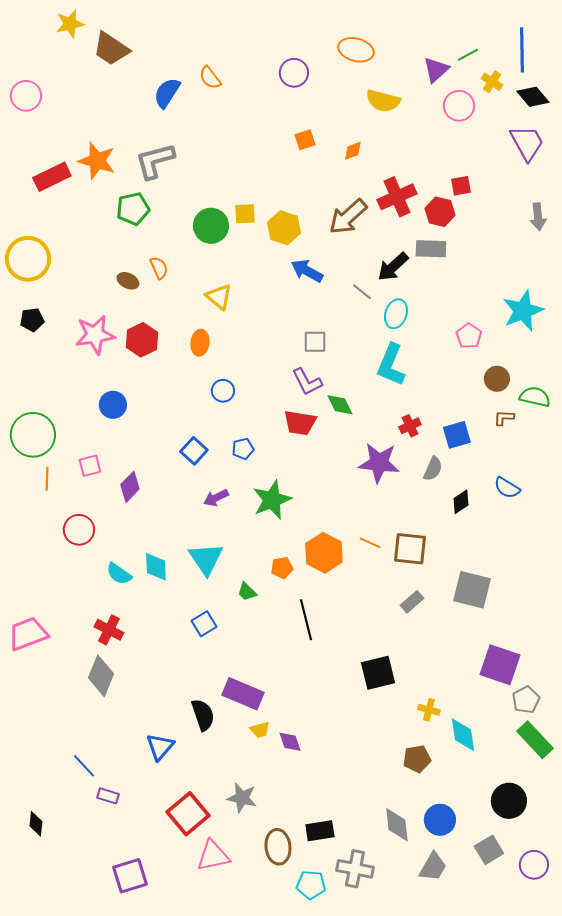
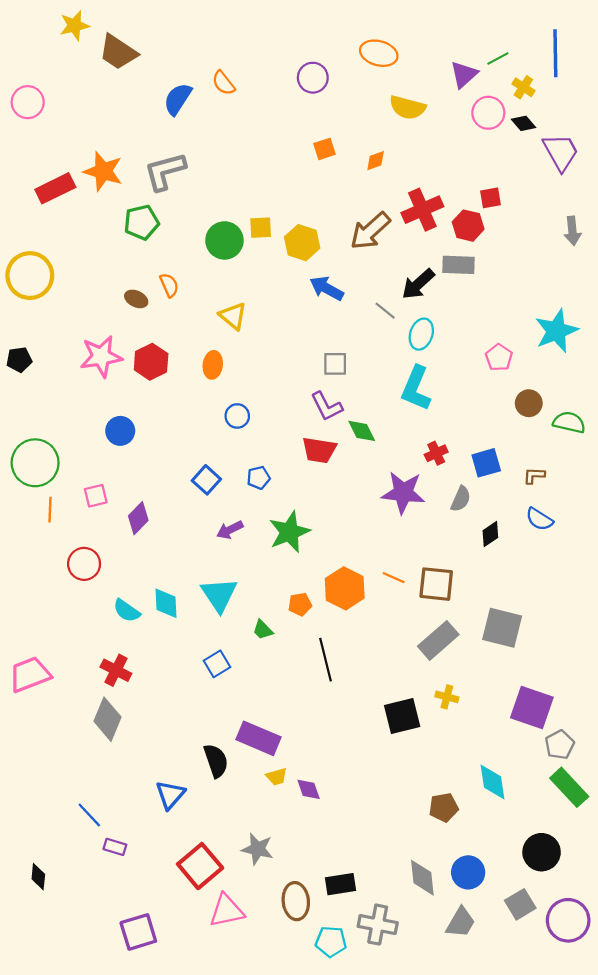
black diamond: (533, 97) -> (523, 123), moved, size x0.7
black pentagon: (32, 320) -> (19, 360), moved
brown L-shape: (504, 418) -> (534, 476), moved
gray rectangle: (412, 602) -> (438, 640), size x1.6
yellow cross: (429, 710) -> (447, 697), moved
purple circle: (534, 865) -> (568, 920), size x1.4

